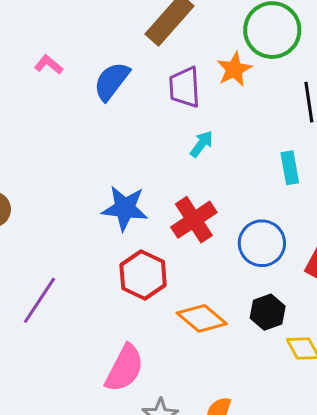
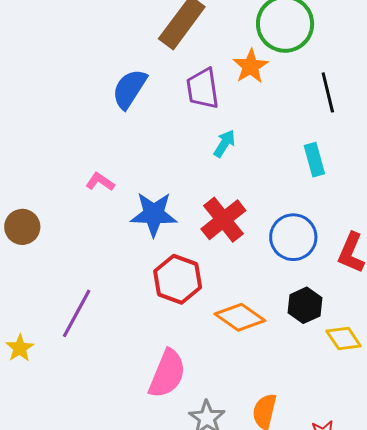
pink L-shape: (48, 65) -> (100, 182), moved

